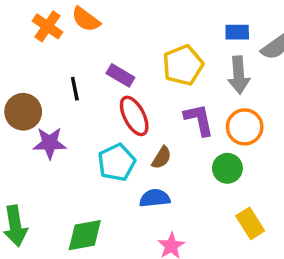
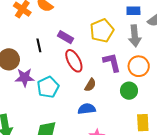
cyan pentagon: (117, 162) -> (48, 87), moved
yellow rectangle: (250, 223) -> (143, 123), turned 30

